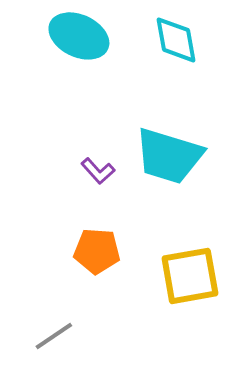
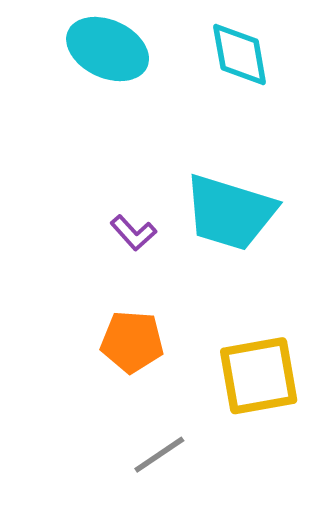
gray line: (54, 336) -> (159, 455), moved

